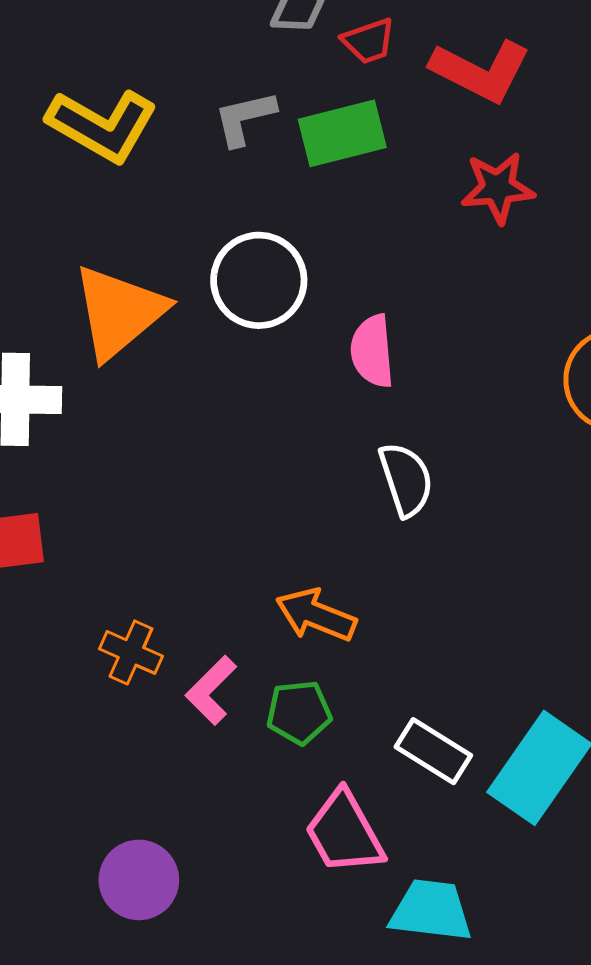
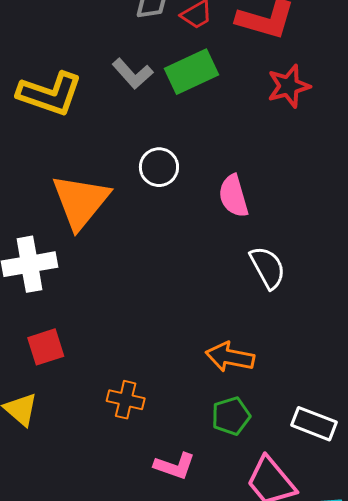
gray L-shape: (245, 118) -> (133, 74), turned -108
white circle: (259, 280) -> (159, 167), size x0.7
pink L-shape: (211, 690) -> (175, 466), moved, turned -105

